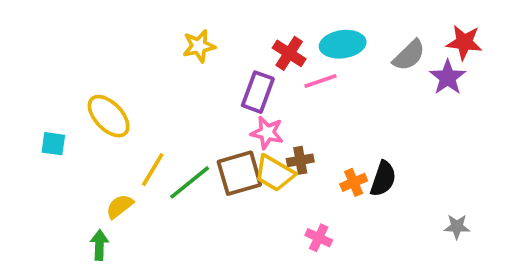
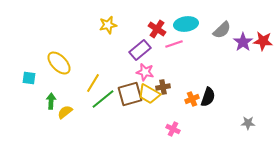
red star: (464, 42) -> (263, 41), moved
purple rectangle: (258, 92) -> (140, 50), turned 30
yellow line: (153, 170) -> (93, 83), moved
green arrow: (99, 245) -> (51, 101), moved

